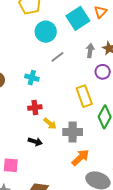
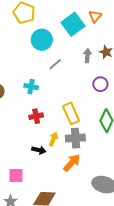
purple circle: (103, 72) -> (100, 84), moved
yellow rectangle: (84, 96) -> (71, 113), moved
yellow arrow: (50, 124) -> (53, 139), moved, turned -104
orange arrow: (80, 158) -> (72, 163), moved

